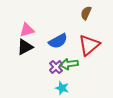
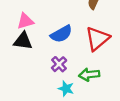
black triangle: (25, 47) -> (23, 41), turned 36
green arrow: (69, 64) -> (89, 75), moved

